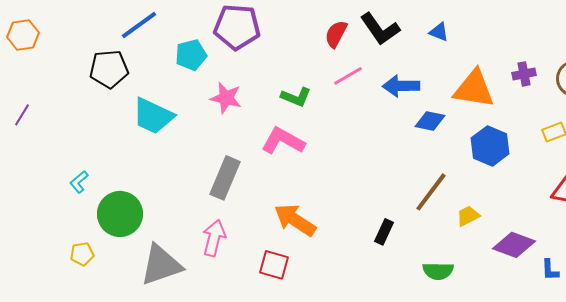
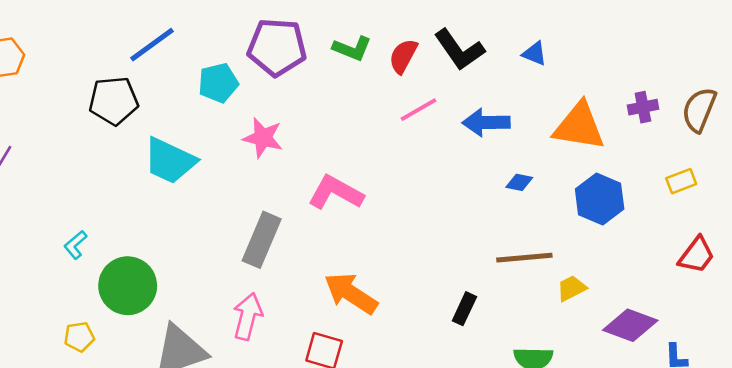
green L-shape: (296, 97) -> (352, 48), moved
blue diamond: (430, 121) -> (519, 182), moved, size x0.7
brown line: (431, 192) -> (524, 258), turned 48

